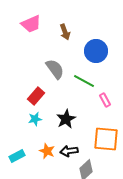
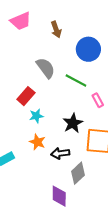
cyan star: (35, 119) -> (36, 116), moved
black star: (66, 119) -> (73, 123), moved
orange star: (47, 151) -> (37, 142), moved

